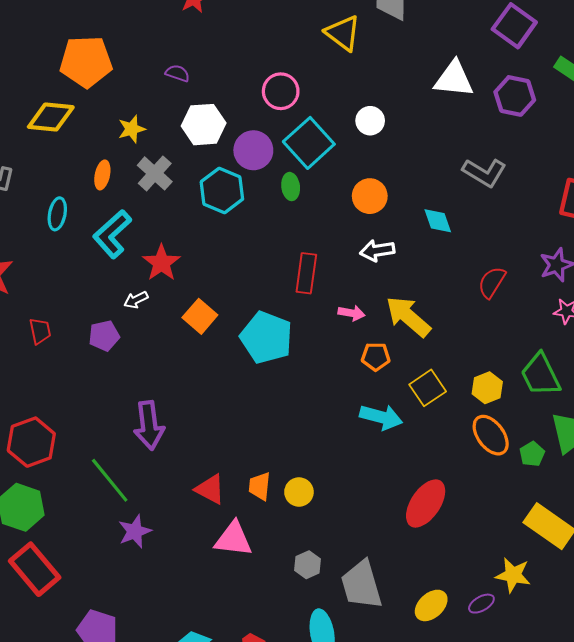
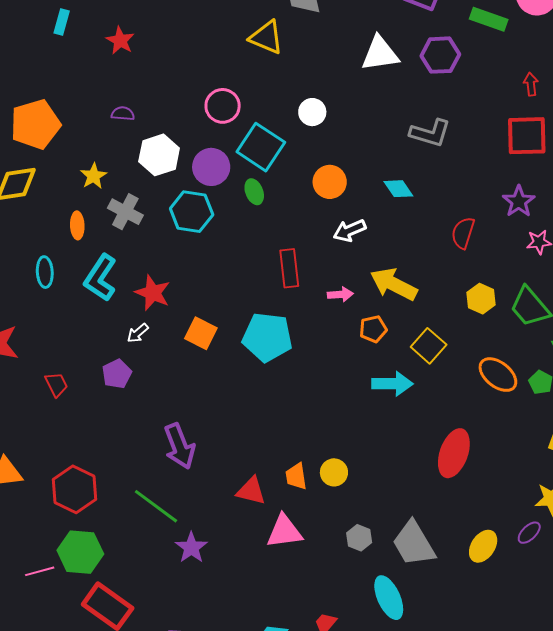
yellow hexagon: (487, 388) -> (481, 299), moved

